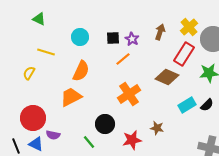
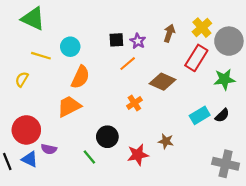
green triangle: (39, 19) -> (33, 19), size x1.6
cyan circle: (80, 37) -> (70, 47), moved
brown diamond: (167, 77) -> (163, 82), moved
orange cross: (129, 94) -> (134, 103), size x0.6

